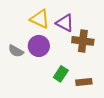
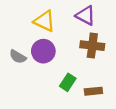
purple triangle: (65, 23) -> (86, 16), moved

